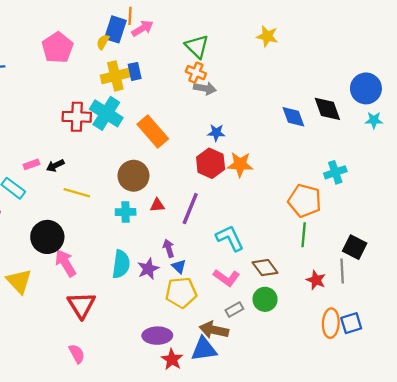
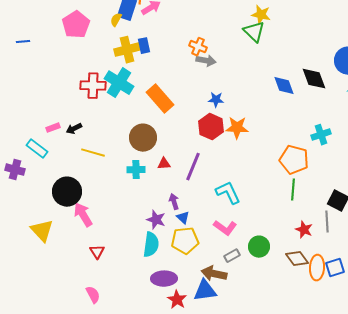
green triangle: (197, 46) -> (254, 32), moved
cyan semicircle: (121, 264) -> (151, 245), moved
brown diamond: (265, 268) -> (297, 259), moved
purple star: (148, 269) -> (156, 220), turned -30
red triangle: (81, 305) -> (97, 252), size x0.6

